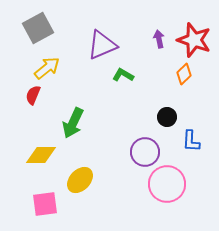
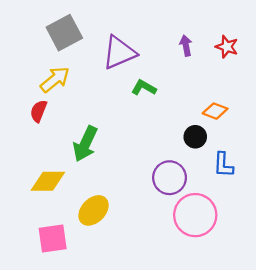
gray square: (38, 28) -> (64, 33), moved
red star: (194, 40) -> (227, 47), size x0.6
orange diamond: (184, 74) -> (215, 111), moved, turned 65

